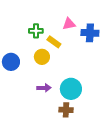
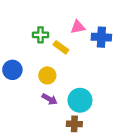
yellow circle: (42, 57) -> (47, 75), moved
purple arrow: (44, 88) -> (50, 99), turned 32

